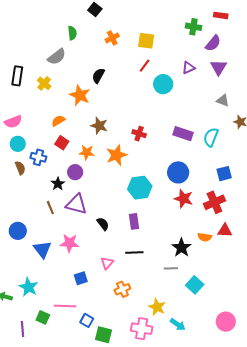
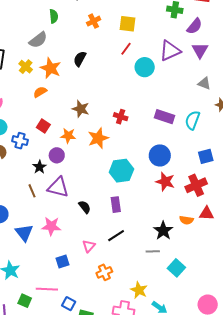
purple triangle: (189, 68) -> (170, 51), size x1.6
orange star: (80, 95) -> (51, 68), moved
orange semicircle: (58, 121) -> (40, 92), moved
black line: (134, 253) -> (116, 236), turned -30

